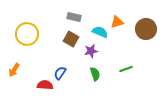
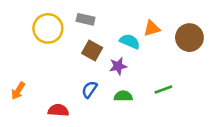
gray rectangle: (74, 17) -> (86, 19), moved
yellow circle: (27, 34) -> (48, 28), moved
blue semicircle: (60, 73) -> (89, 89), moved
green semicircle: (95, 74) -> (123, 96), turned -72

